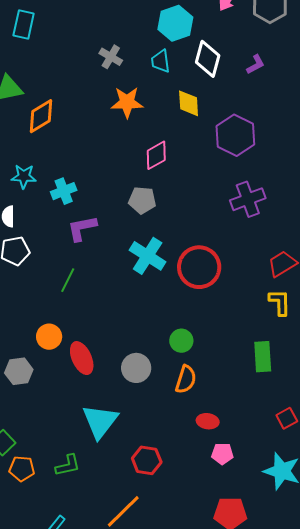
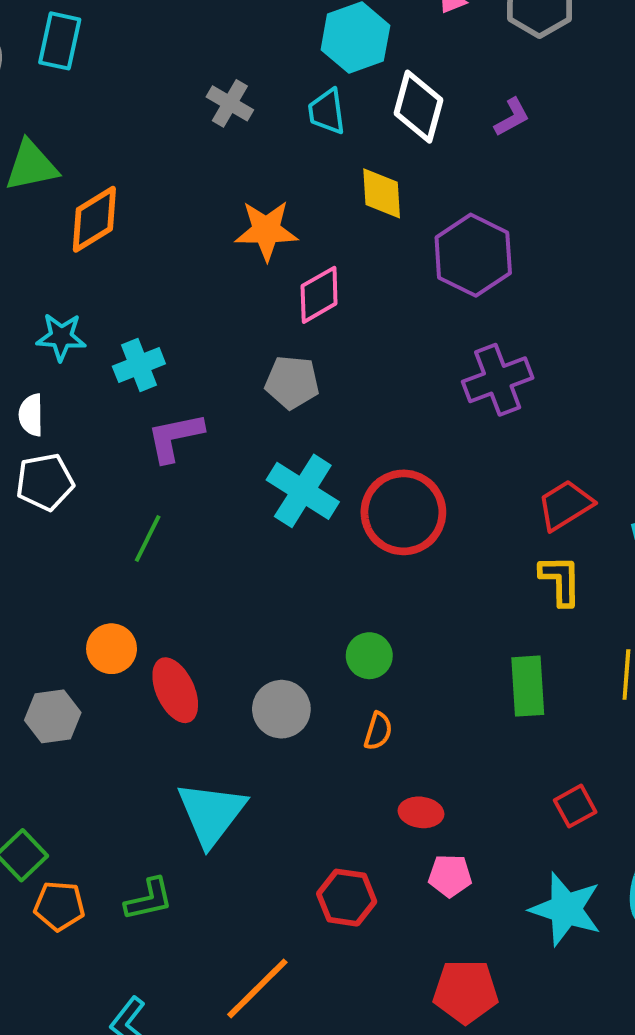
orange star: (127, 102) -> (266, 230), moved
orange semicircle: (186, 379) -> (378, 731), size x0.7
red hexagon: (147, 460) -> (347, 898), moved

